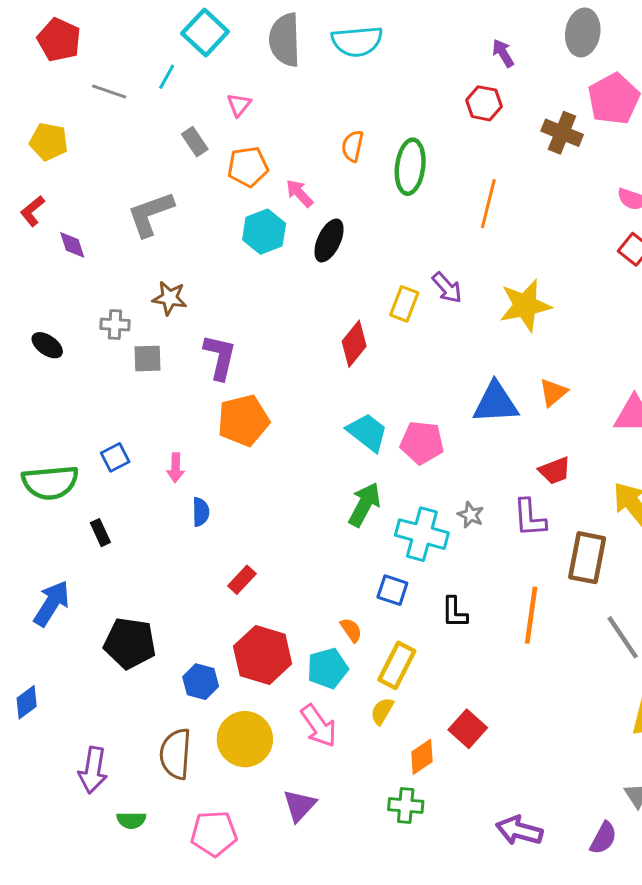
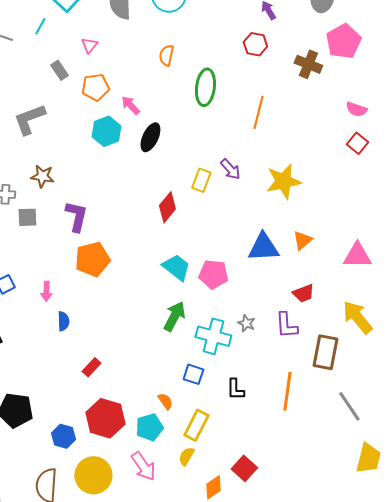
orange semicircle: (353, 146) -> (166, 55), moved

